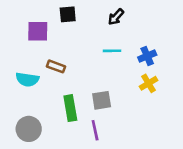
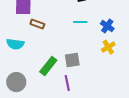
blue cross: (147, 56) -> (107, 26), turned -32
brown rectangle: (56, 66) -> (37, 24), moved
green rectangle: (70, 108) -> (48, 66), turned 48

